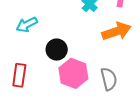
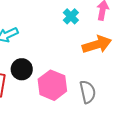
black circle: (57, 50) -> (22, 69), moved

